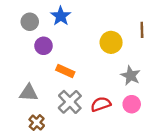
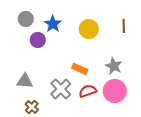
blue star: (61, 16) -> (53, 24), moved
yellow circle: (111, 42) -> (89, 29), moved
orange rectangle: (65, 71) -> (80, 69), moved
pink circle: (132, 104) -> (115, 91), size x1.5

